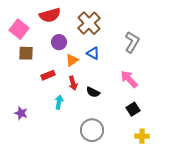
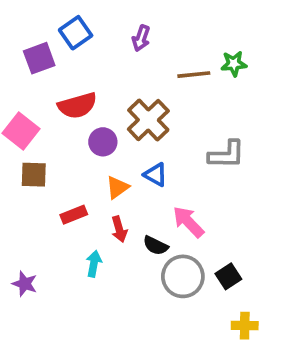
purple circle: (59, 42) -> (103, 142), moved
gray L-shape: (132, 42) -> (227, 155), turned 60
pink arrow: (129, 79) -> (188, 222), moved
gray circle: (92, 130) -> (183, 276), moved

